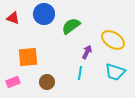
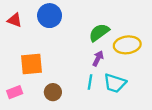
green semicircle: (71, 26) -> (99, 32), moved
yellow ellipse: (113, 40) -> (127, 45), turned -40
cyan trapezoid: (115, 72) -> (115, 83), moved

